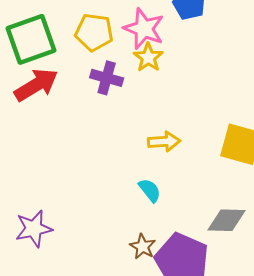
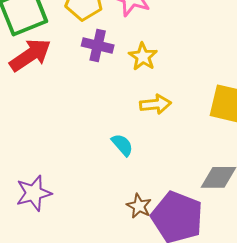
yellow star: (148, 57) -> (143, 57), moved
cyan semicircle: (150, 190) -> (122, 145), moved

